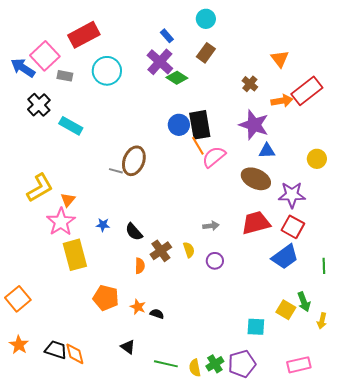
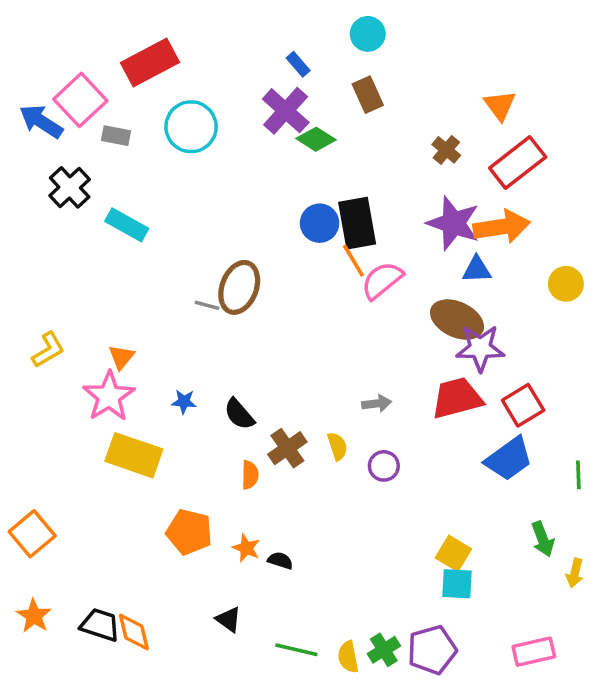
brown rectangle: (206, 53) -> (368, 95), turned -60
red rectangle: (307, 91) -> (518, 162), moved
orange arrow: (282, 101) -> (502, 227), moved, size x1.4
yellow L-shape: (40, 188) -> (48, 350), moved, size x0.7
purple star: (292, 195) -> (480, 348), moved
red square: (293, 227) -> (523, 405), turned 30
yellow rectangle: (75, 255) -> (134, 455), turned -56
yellow square: (286, 310) -> (453, 553), moved

